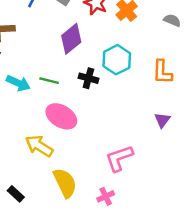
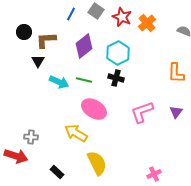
purple diamond: (71, 39) -> (84, 46), moved
cyan hexagon: (117, 60) -> (118, 53), moved
pink L-shape: (119, 158) -> (142, 112), moved
pink cross: (106, 196) -> (154, 174), moved

